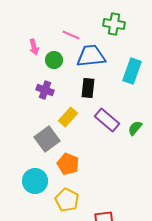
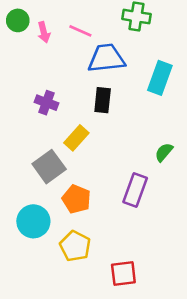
pink arrow: (34, 47) -> (44, 32), moved
green circle: (54, 60) -> (18, 20), moved
purple rectangle: (107, 120) -> (135, 190), moved, turned 70

